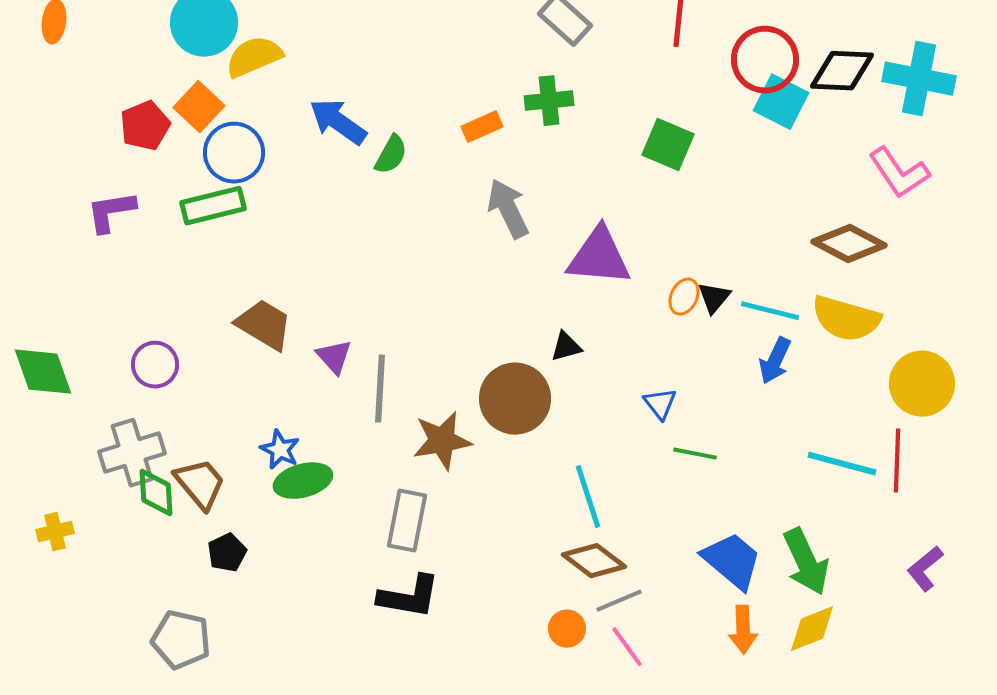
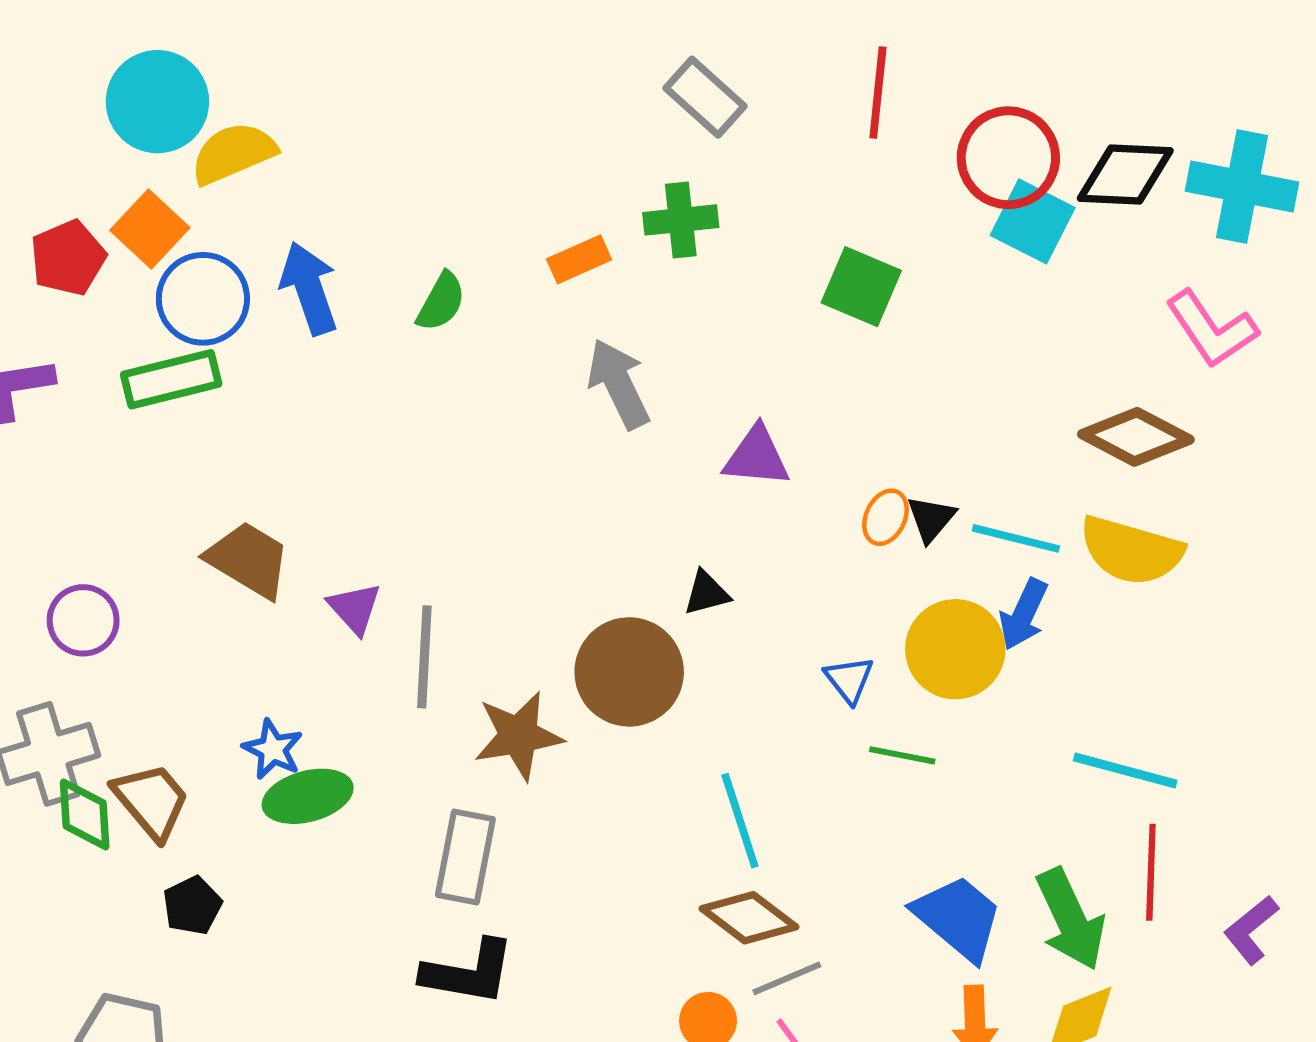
blue arrow: (338, 122) -> (309, 288), moved, turned 36
purple triangle: (599, 257) -> (757, 457), size x0.7
yellow circle: (922, 384) -> (955, 649), moved
red line: (897, 461) -> (1151, 872), moved

